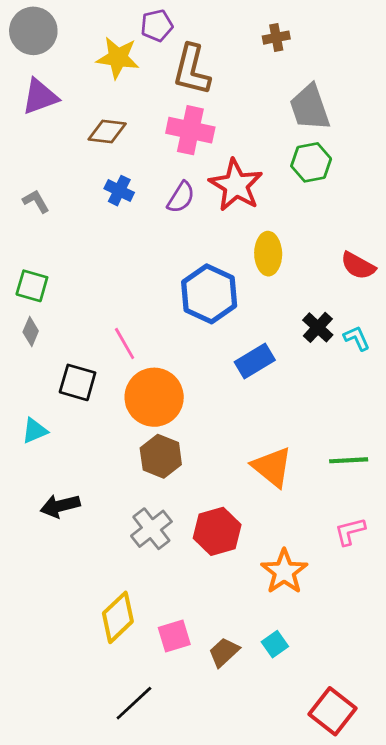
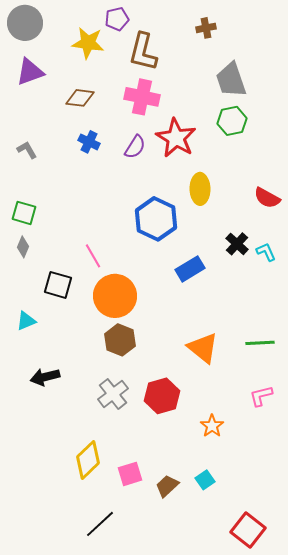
orange star: (284, 572) -> (212, 426), size x0.7

